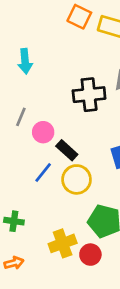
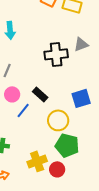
pink circle: (43, 132) -> (12, 94), moved
yellow circle: (77, 179) -> (58, 120), moved

